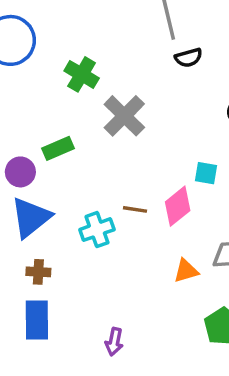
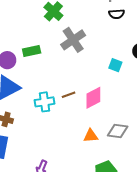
cyan square: (206, 173) -> (115, 65), moved
brown line: (135, 209) -> (69, 95), turned -40

